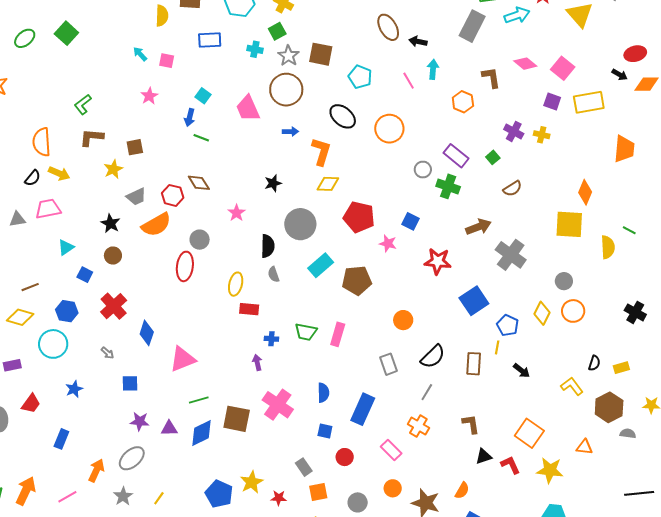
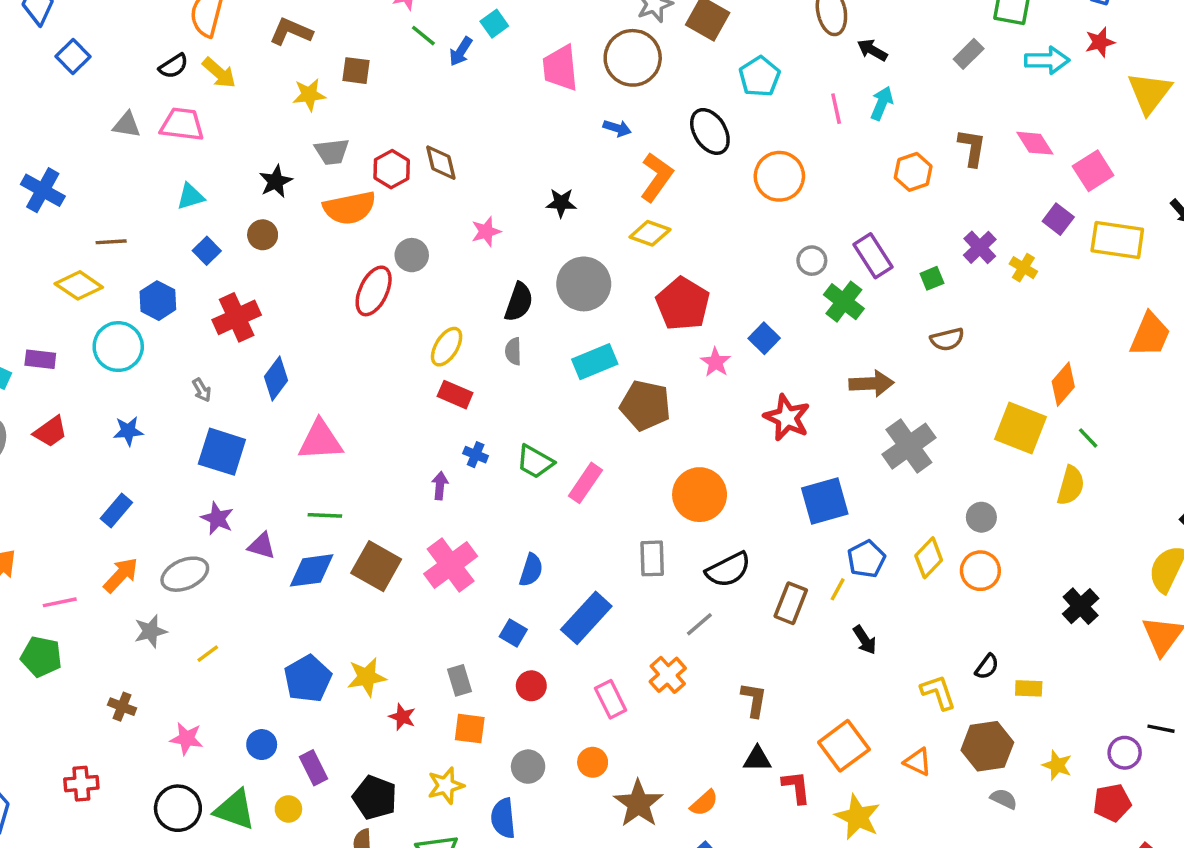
gray rectangle: (472, 26) -> (969, 54), size x0.6
green line: (201, 138) -> (423, 36), moved
green line: (629, 230) -> (1088, 438), moved
orange circle: (403, 320) -> (700, 495), size x1.6
blue square: (130, 383) -> (222, 452), size x1.6
blue rectangle: (61, 439) -> (116, 510), moved
orange triangle: (584, 447) -> (918, 762), moved

